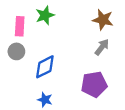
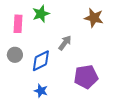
gray arrow: (102, 47) -> (65, 43), moved
gray circle: (16, 51) -> (15, 55), moved

